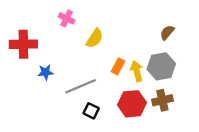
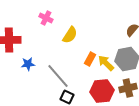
yellow arrow: (137, 71) -> (106, 63), turned -30
gray line: (81, 86) -> (58, 76), turned 72

